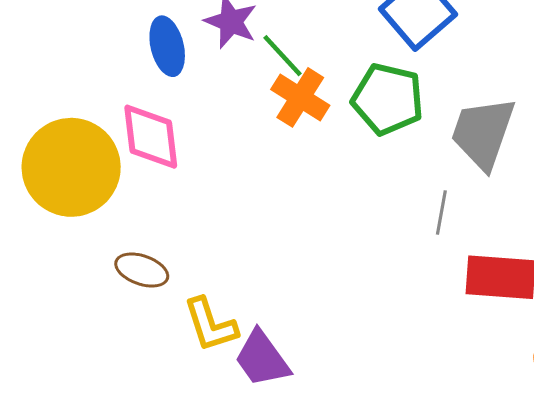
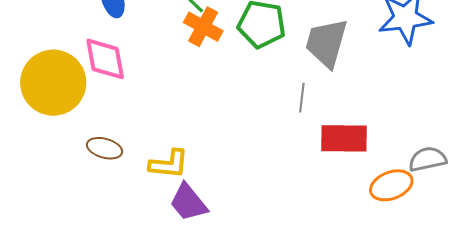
yellow L-shape: (210, 325) -> (169, 164), moved, turned -63

